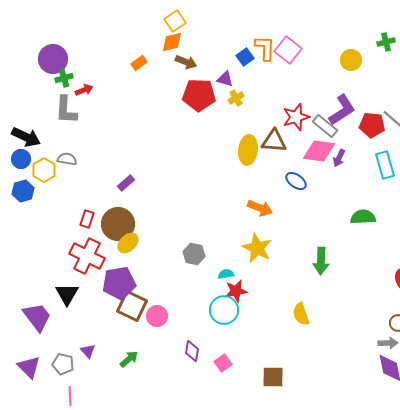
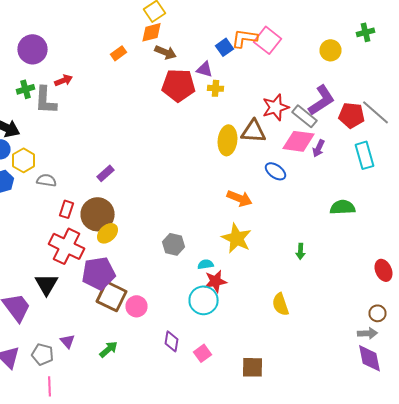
orange L-shape: (265, 48) -> (244, 38), turned -84
green cross: (64, 78) -> (26, 89), moved
yellow cross: (236, 98) -> (216, 88), turned 35
gray semicircle: (67, 159) -> (46, 180), moved
green arrow: (321, 261) -> (300, 251), size x0.6

